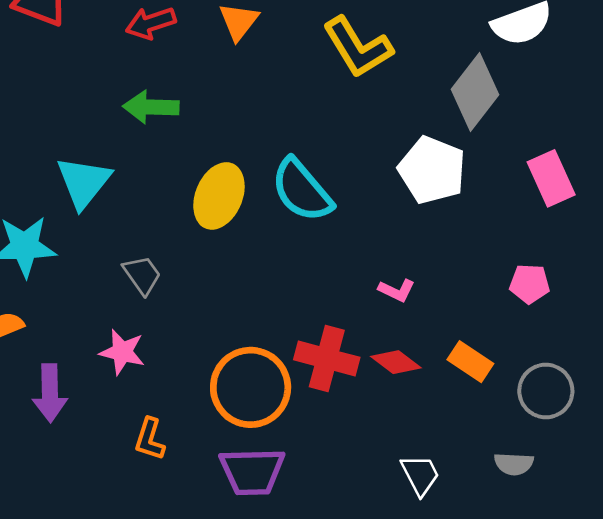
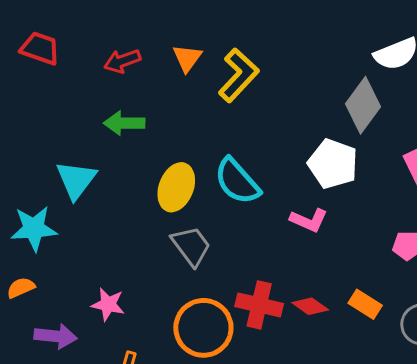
yellow L-shape: (358, 47) -> (238, 75), moved, turned -104
gray trapezoid: (142, 275) -> (191, 246), moved, size x1.4
pink L-shape: (397, 290) -> (309, 220), moved, size x1.4
purple arrow: (50, 393) -> (56, 336), turned -81

